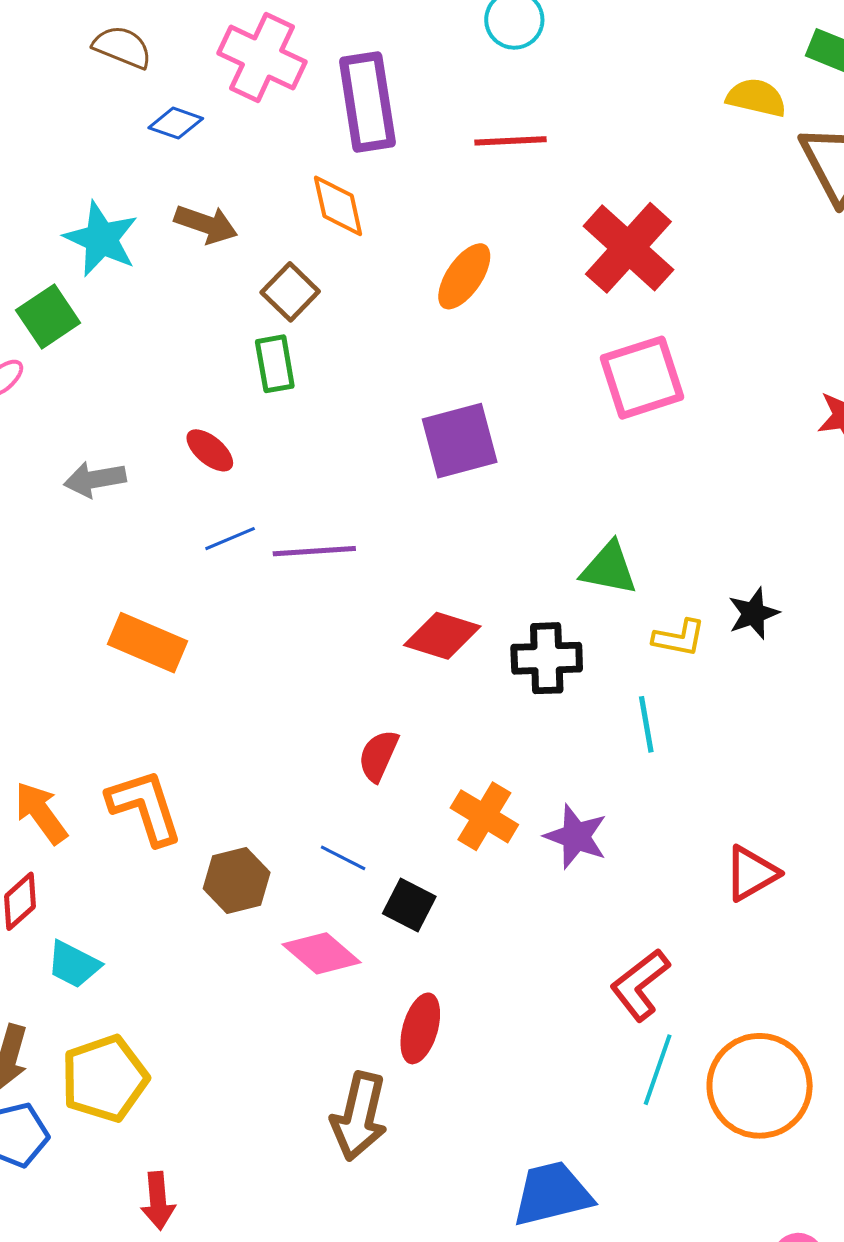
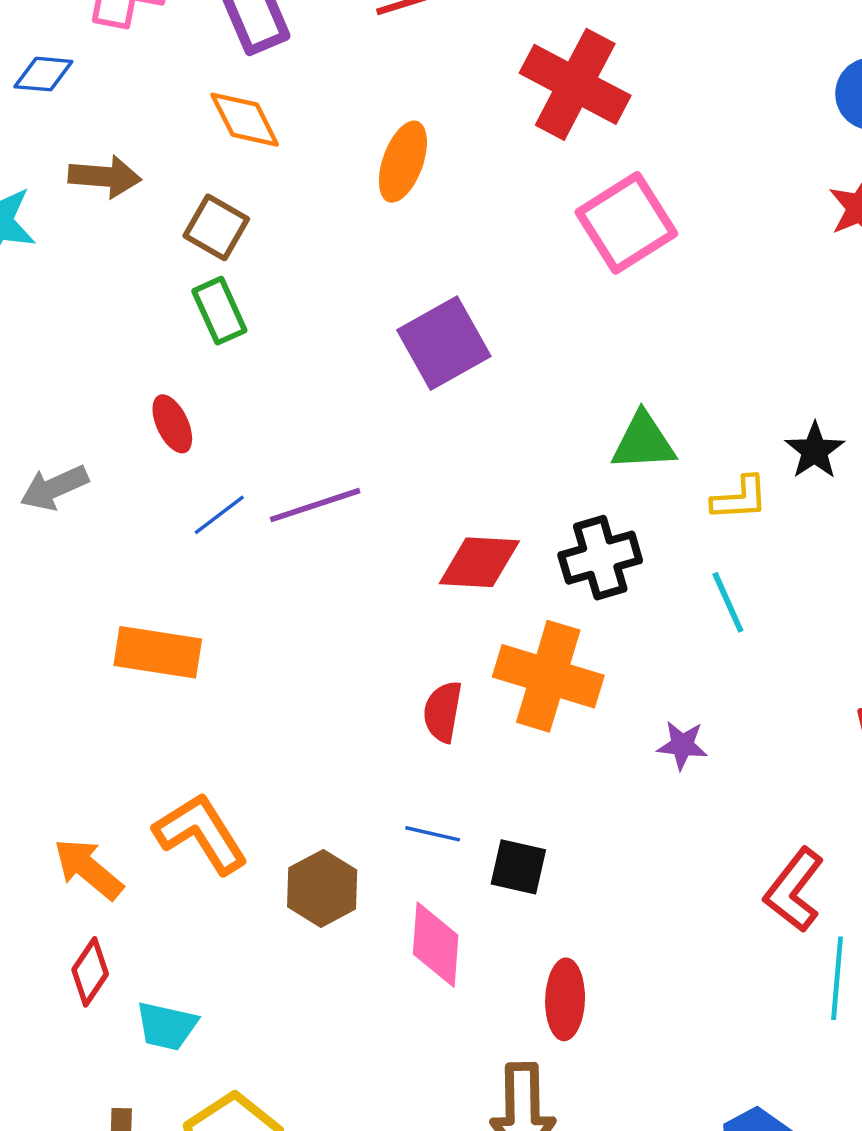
red ellipse: (210, 450) -> (172, 424), turned 39
orange cross: (484, 816) -> (548, 676), moved, size x1.4
purple star: (576, 836) -> (682, 745), size x0.7
pink diamond: (322, 953) -> (436, 945), turned 68

